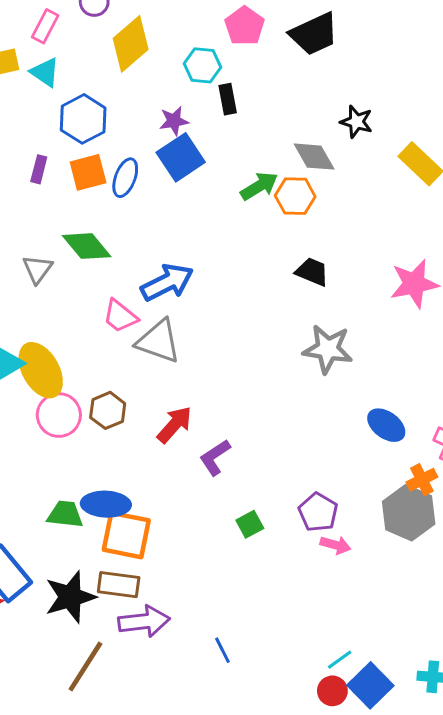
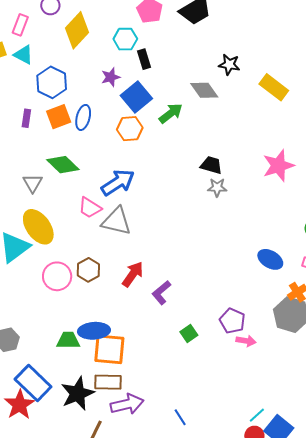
blue square: (181, 157) -> (136, 97), moved
orange hexagon: (295, 196) -> (130, 129), moved
gray star: (328, 349) -> (217, 187), moved, size x0.6
yellow ellipse: (41, 370) -> (38, 227), moved

